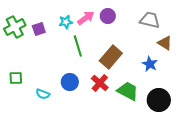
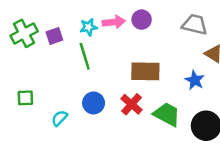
pink arrow: (86, 18) -> (114, 22), turned 30
green line: (78, 46) -> (85, 56), moved
brown rectangle: (111, 57) -> (145, 71), turned 50
cyan semicircle: (43, 94) -> (59, 118), turned 112

